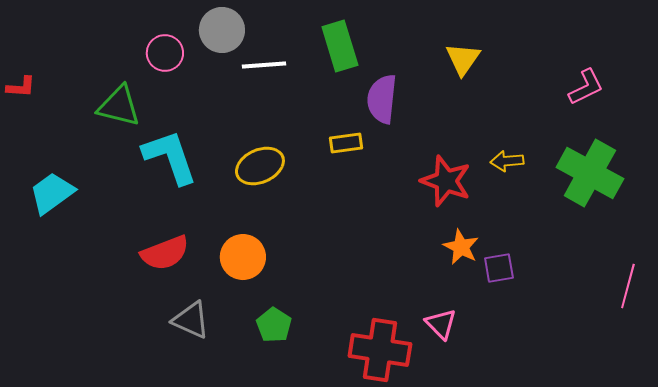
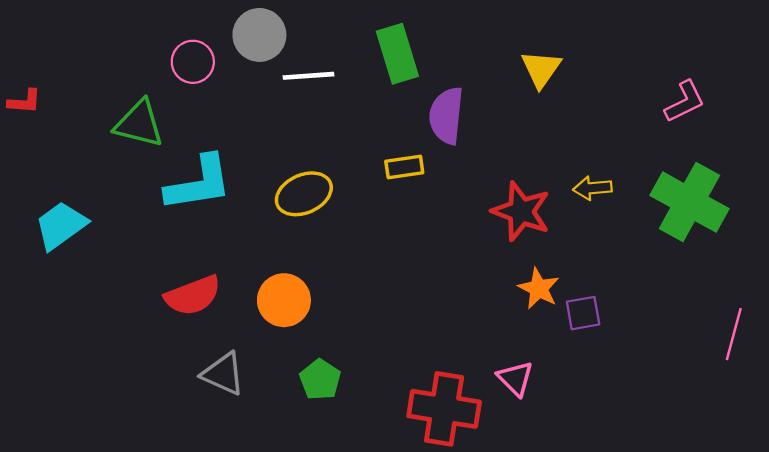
cyan L-shape: (170, 157) -> (199, 183), turned 100

